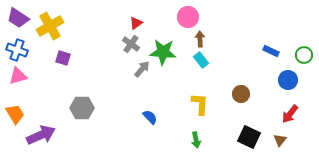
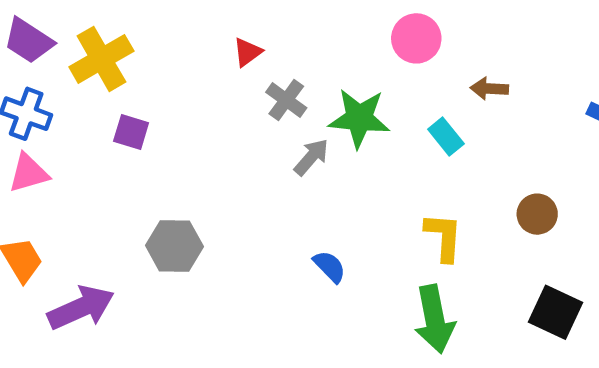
red triangle: (136, 23) -> (247, 52), moved
brown arrow: (200, 39) -> (489, 89), moved, turned -84
green arrow: (196, 140) -> (435, 319), size x1.8

